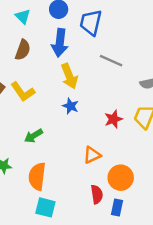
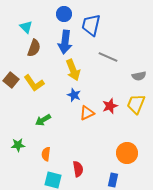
cyan triangle: (23, 16) -> (26, 27), moved
orange triangle: (92, 155) -> (87, 113), moved
orange semicircle: (37, 176) -> (46, 154), size x0.6
orange circle: (121, 178) -> (127, 153), moved
red semicircle: (97, 194) -> (78, 169), moved

